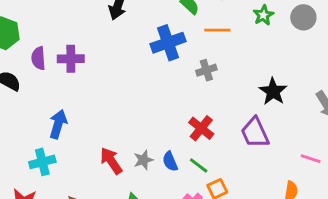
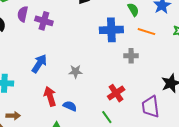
blue arrow: (58, 124) -> (39, 64), moved
gray star: (143, 160) -> (76, 72), moved
blue semicircle: (170, 161) -> (70, 106), moved, turned 120

